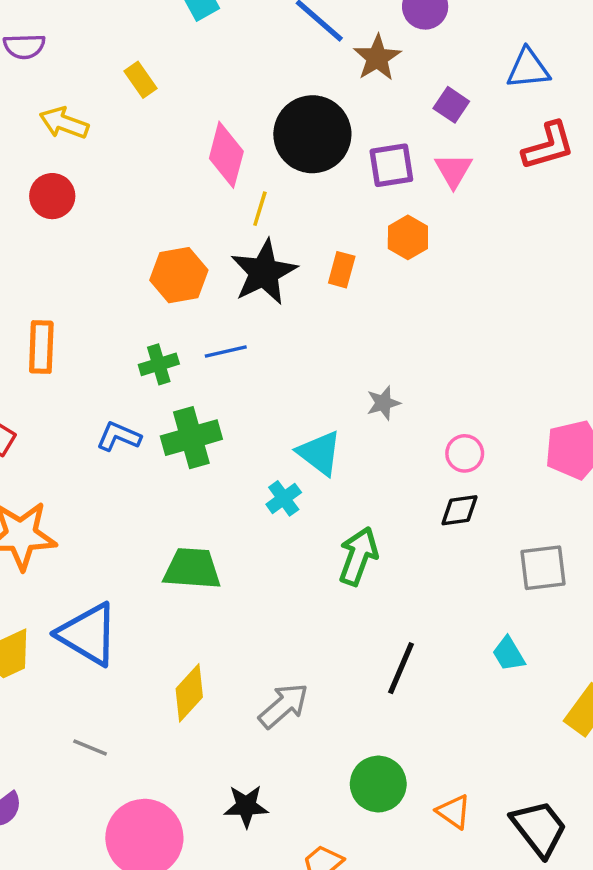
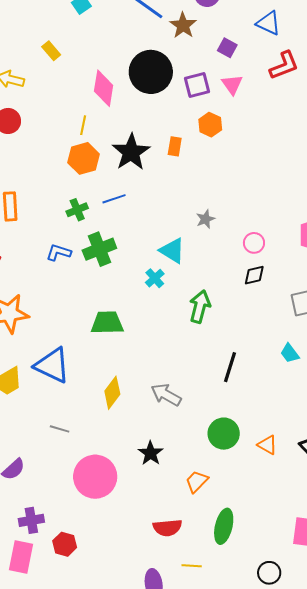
blue triangle: (528, 69) -> (268, 23), turned 36
yellow line: (260, 209) -> (83, 125), moved
gray arrow: (284, 706) -> (166, 395), turned -104
black star: (246, 806) -> (151, 453), turned -30

